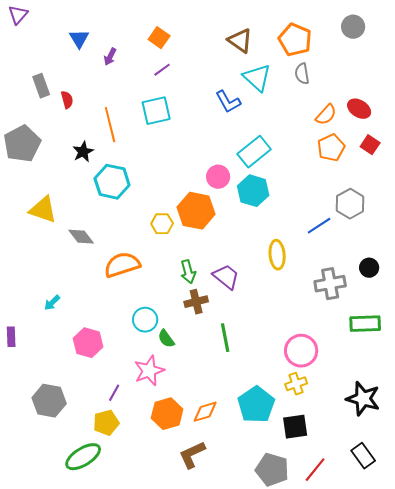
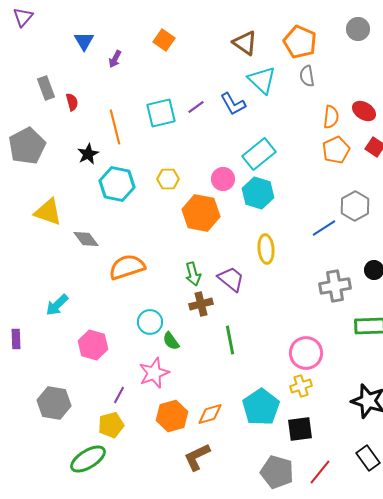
purple line: (162, 70) -> (196, 107), moved
orange semicircle: (326, 115) -> (331, 117), turned -35
yellow hexagon: (162, 224) -> (168, 179), moved
yellow ellipse: (277, 255) -> (266, 249), moved
cyan arrow: (52, 303) -> (57, 305), size x1.4

